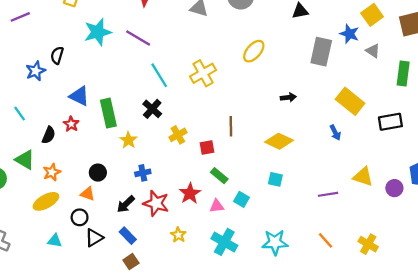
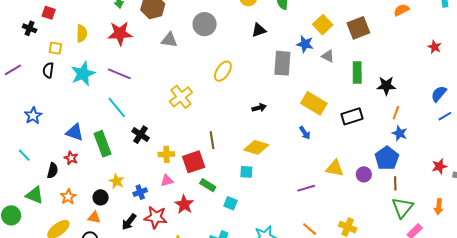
black semicircle: (57, 55) -> (48, 70), moved
cyan line: (159, 75) -> (117, 107), moved
yellow cross: (178, 135) -> (166, 154), turned 35
yellow star: (128, 140) -> (117, 181), moved
red square: (207, 147) -> (194, 162), size x1.6
orange star: (52, 172) -> (68, 197), moved
cyan square: (275, 179) -> (246, 172), moved
pink triangle: (217, 206) -> (167, 181), moved

